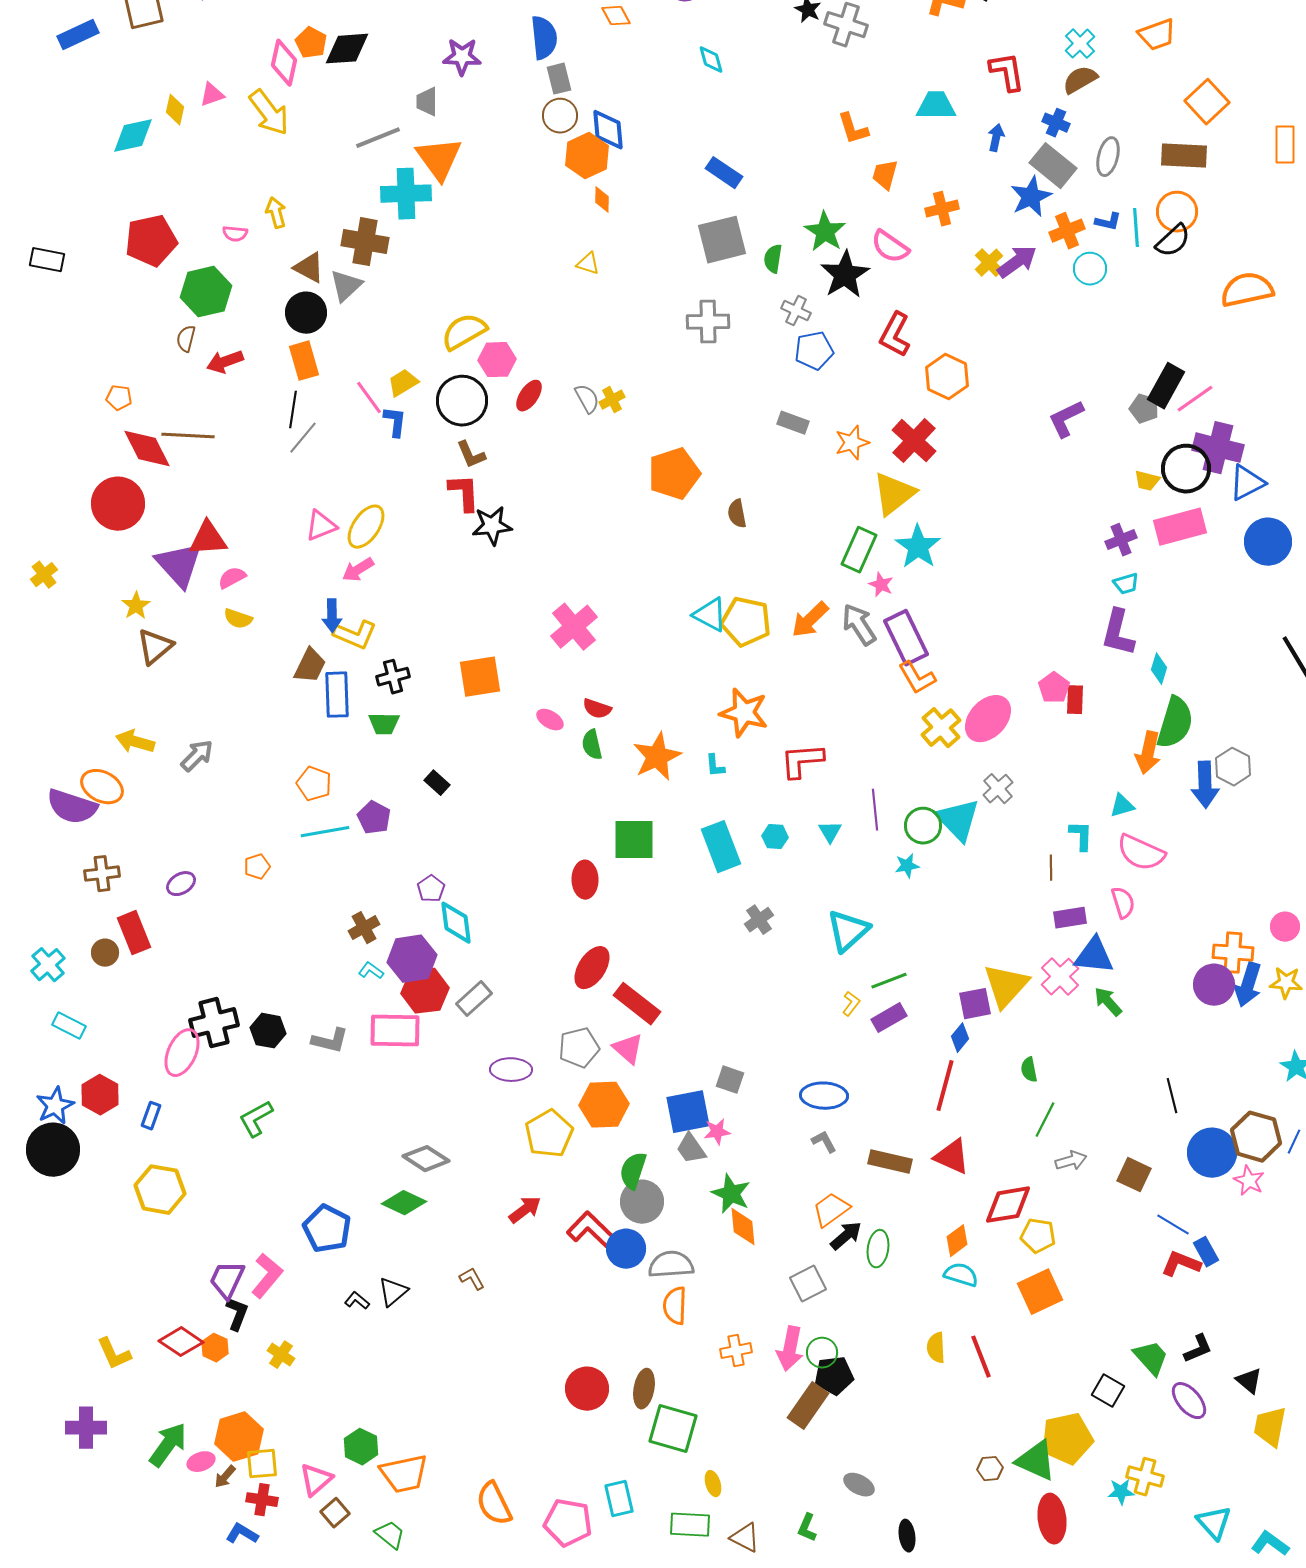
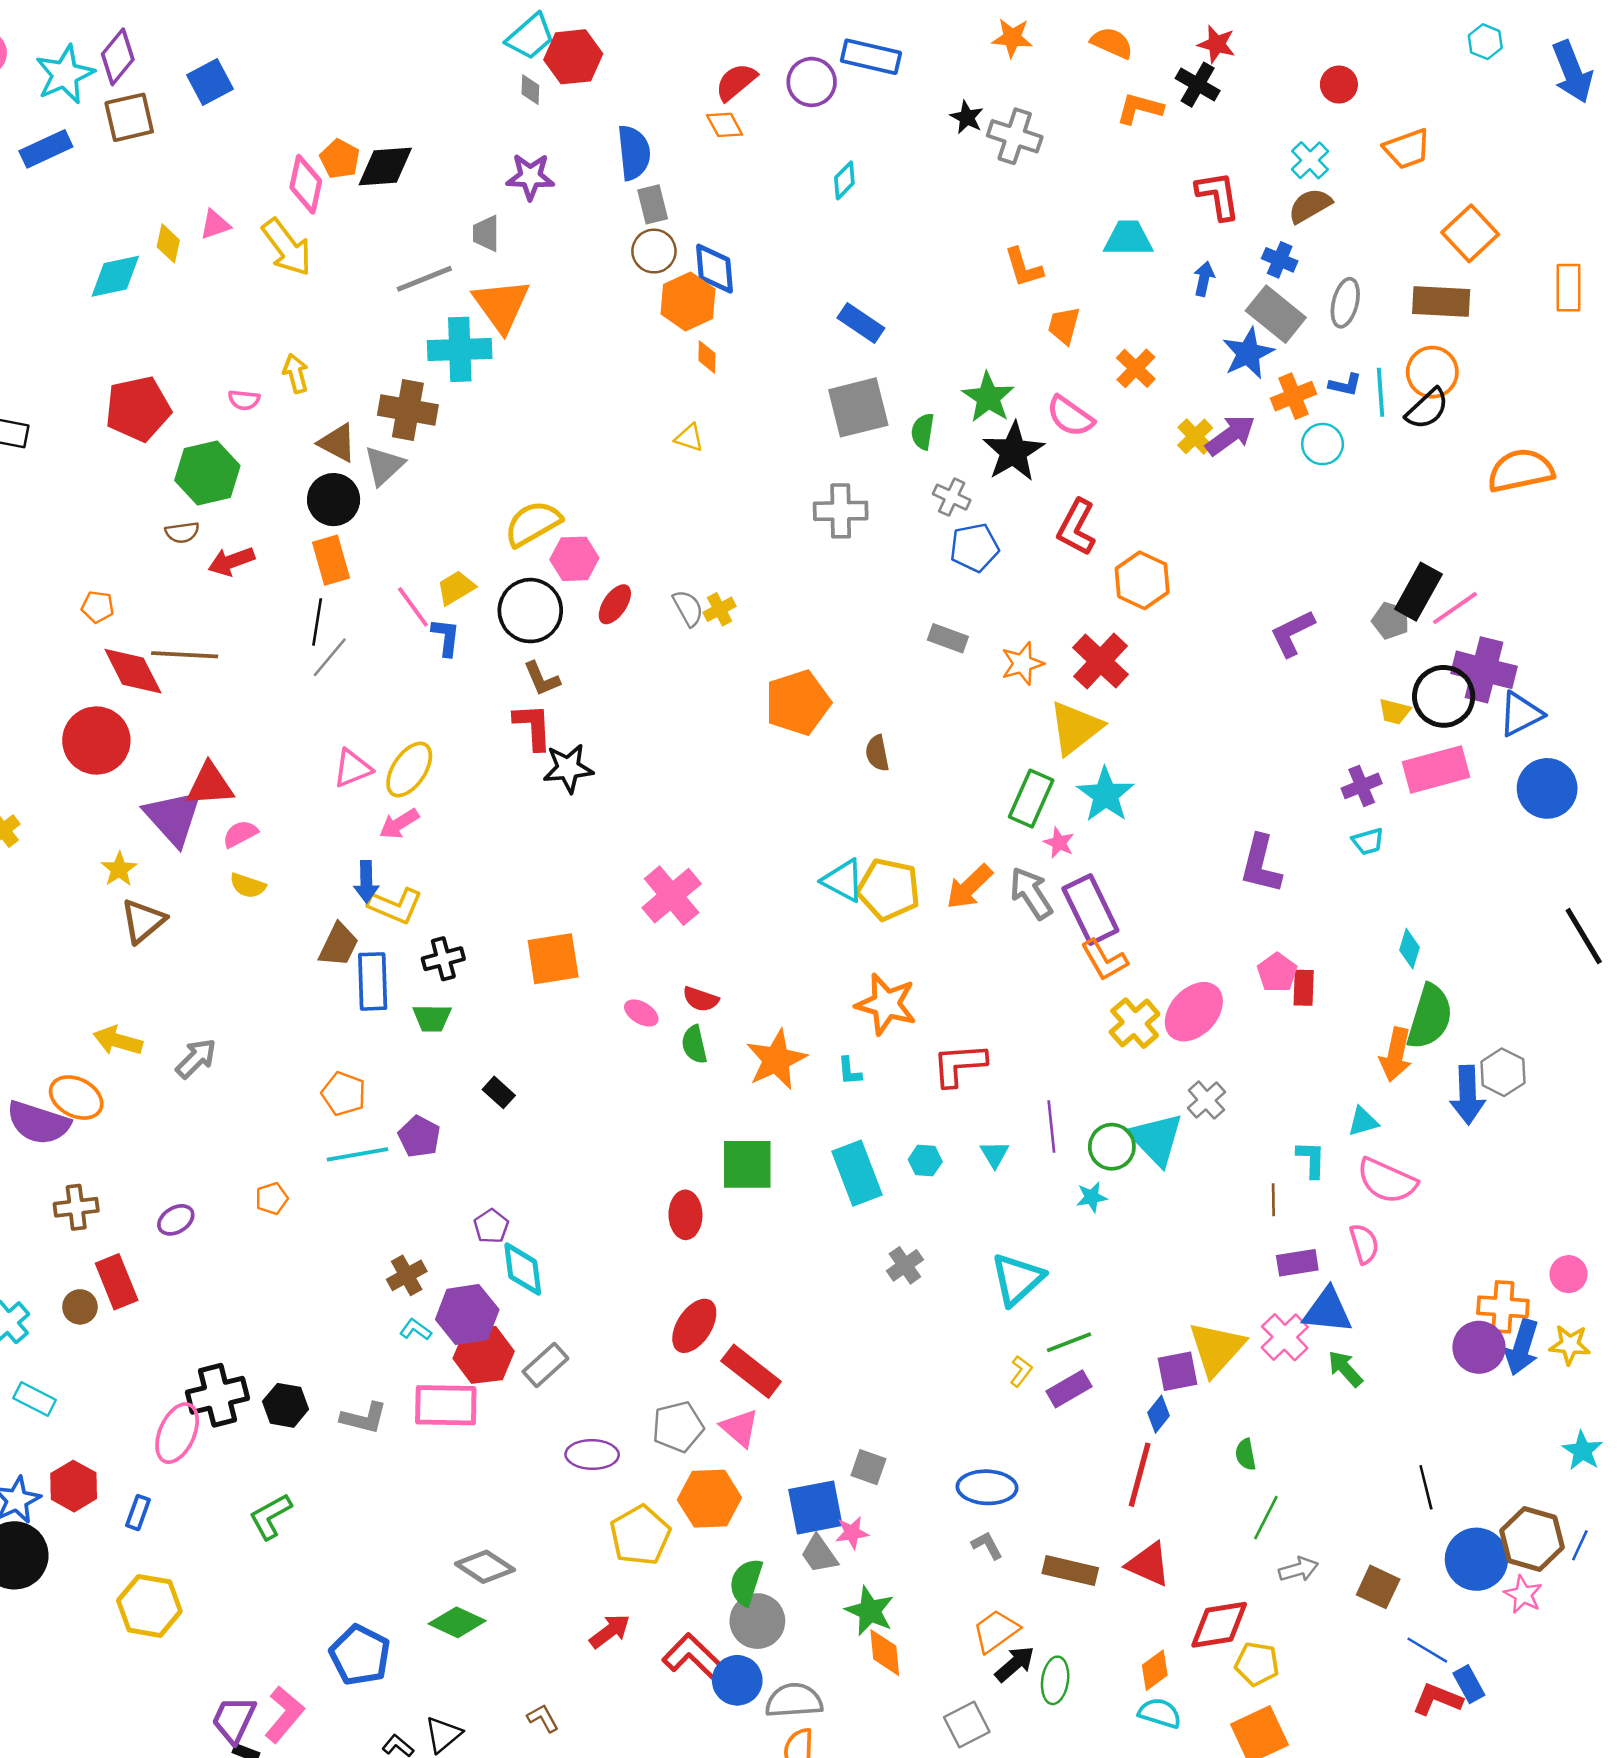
cyan diamond: (711, 60) -> (844, 180), turned 60
orange cross: (942, 209) -> (1136, 368), turned -32
brown semicircle: (186, 339) -> (182, 532), turned -112
purple L-shape: (1118, 633) -> (1261, 864), moved

